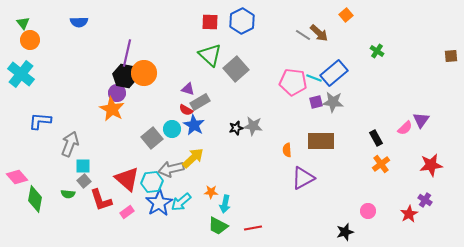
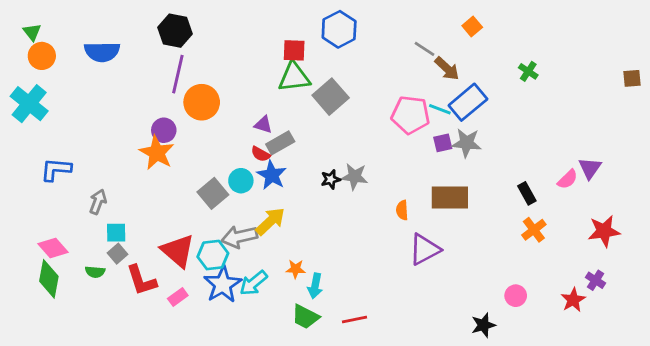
orange square: (346, 15) -> (472, 27), moved
blue semicircle: (79, 22) -> (102, 52), moved, size x1.4
red square: (210, 22) -> (294, 50), moved
brown arrow: (319, 33) -> (447, 69), moved
green triangle: (210, 55) -> (294, 77), turned -50
black hexagon: (125, 76) -> (175, 31), moved
gray arrow: (70, 144) -> (98, 202), size x0.7
pink diamond: (17, 177) -> (53, 248), moved

